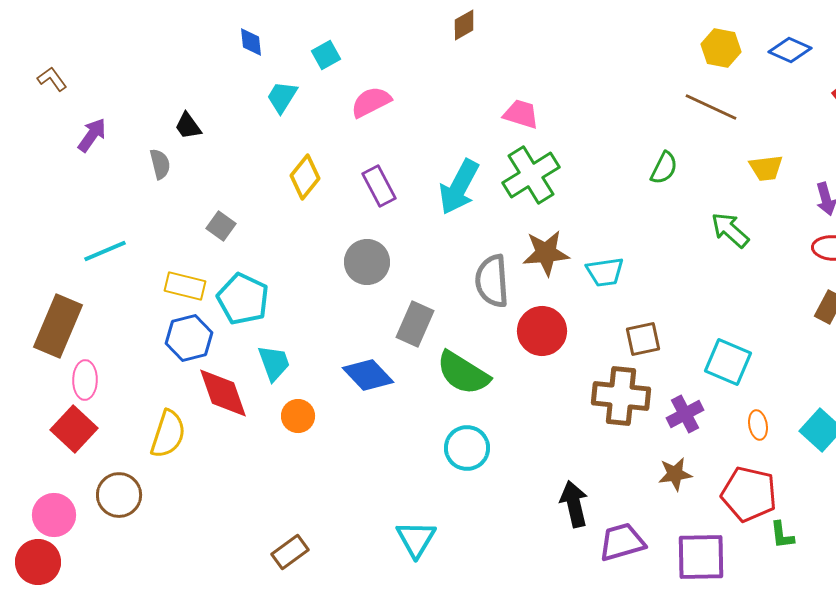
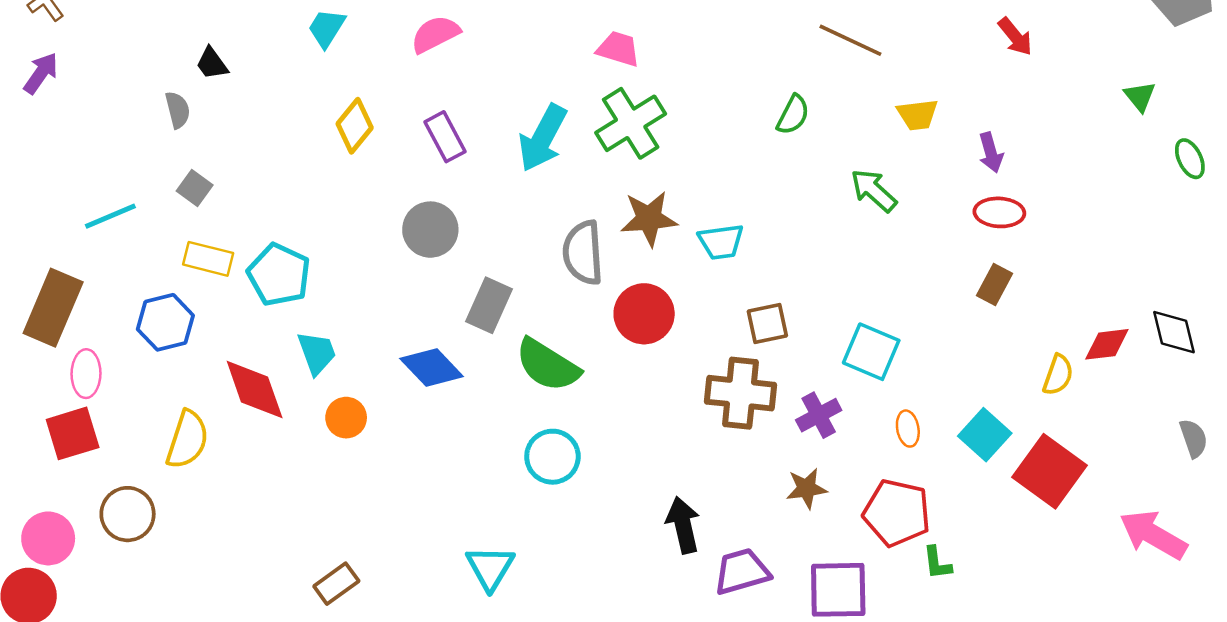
purple arrow: (92, 135) -> (41, 73), moved
gray square: (221, 226) -> (195, 188), moved
blue hexagon: (189, 338) -> (165, 322), moved
red square: (74, 429) -> (73, 433), turned 30

